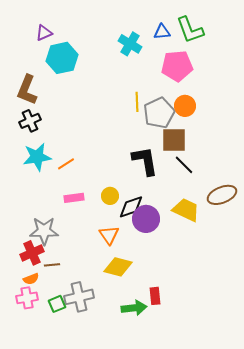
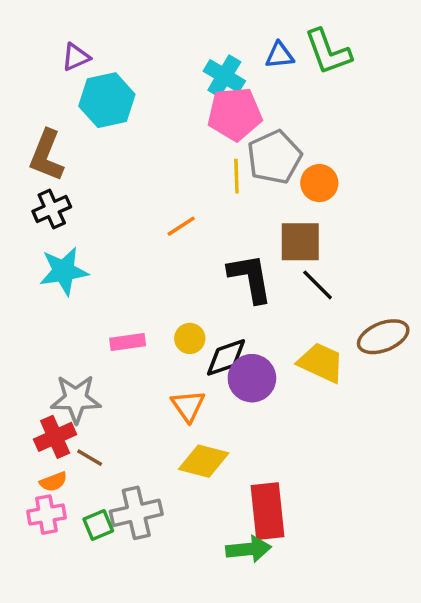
pink pentagon: (177, 66) -> (235, 114), moved
gray pentagon: (159, 113) -> (274, 157), moved
orange line: (66, 164) -> (181, 226), moved
brown line: (52, 265) -> (90, 458), turned 35
red rectangle: (155, 296) -> (267, 511), size x1.8
green arrow: (134, 308) -> (248, 549), moved

